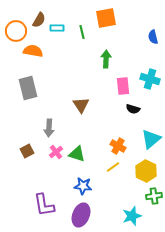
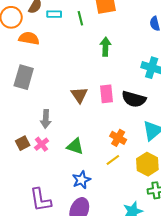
pink rectangle: (123, 86) -> (107, 94), moved
gray rectangle: (28, 88) -> (24, 77), turned 30
black semicircle: (133, 109) -> (134, 99), size x1.6
pink cross: (56, 152) -> (42, 144), moved
blue star: (83, 186) -> (81, 180), turned -30

